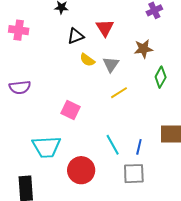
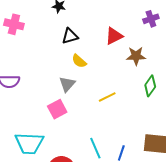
red triangle: (105, 28) -> (114, 36), moved, turned 30
gray triangle: (111, 64) -> (67, 84), moved
pink square: (71, 110) -> (57, 109), turned 30

